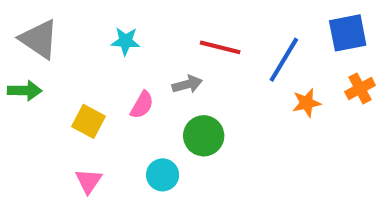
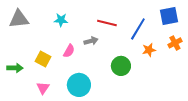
gray triangle: (39, 39) -> (19, 19), turned -40
green arrow: (25, 91) -> (15, 68), moved
green circle: (204, 136) -> (121, 66), moved
cyan circle: (163, 175) -> (79, 85), size x1.5

